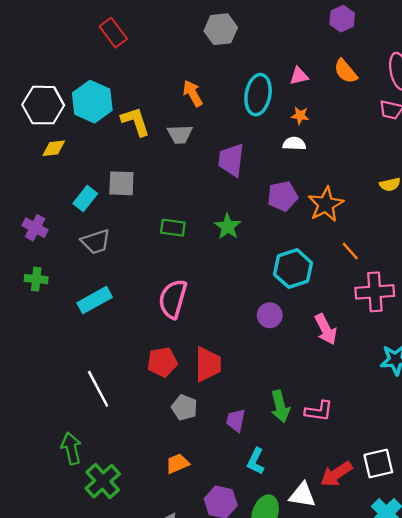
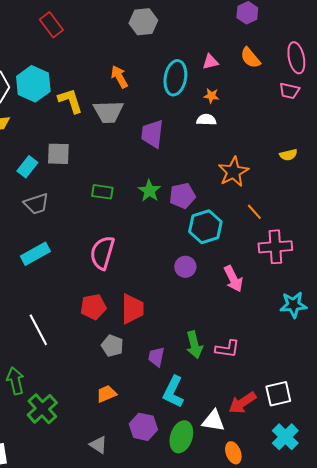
gray trapezoid: (180, 134) -> (108, 112), size x1.4
purple pentagon: (283, 196) -> (182, 196), moved
cyan L-shape: (256, 461) -> (173, 392), size x1.4

